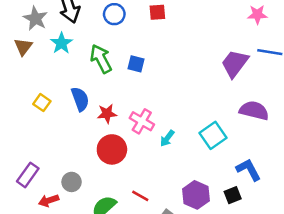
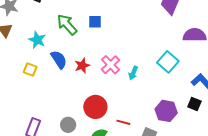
cyan star: (61, 43) -> (37, 40), moved
pink cross: (142, 121) -> (110, 65), turned 30
red circle: (112, 149) -> (95, 107), moved
black square: (233, 195) -> (194, 104), turned -32

